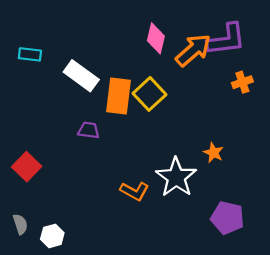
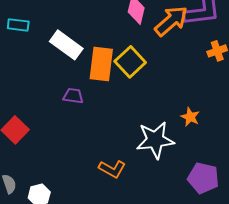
white star: (176, 177) -> (155, 140), turned 30
orange L-shape: (135, 191) -> (112, 169), moved

